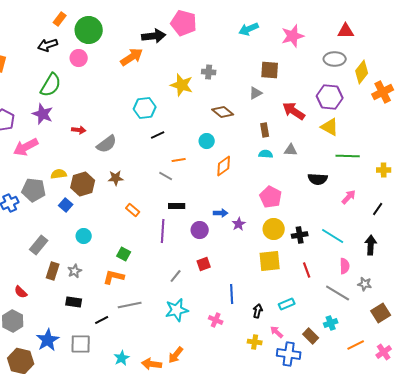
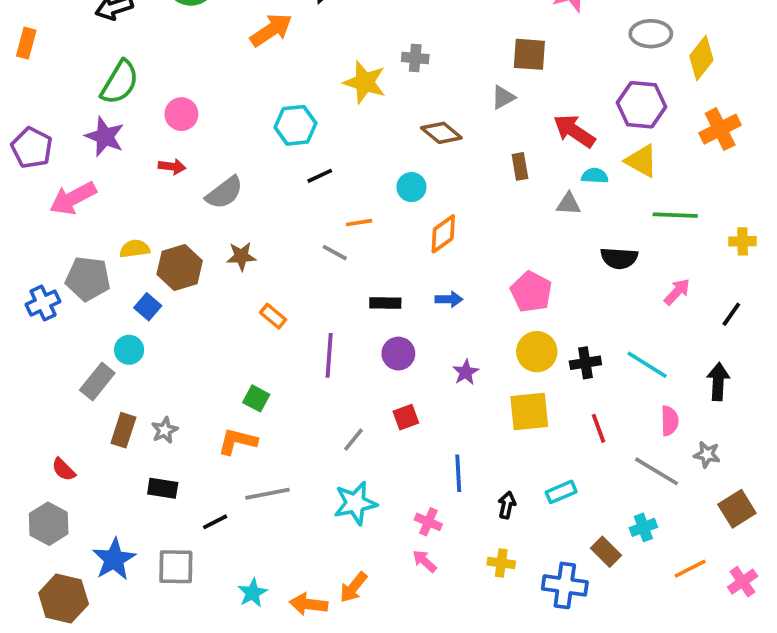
pink circle: (79, 58) -> (181, 114), moved
orange cross: (383, 92) -> (720, 129), moved
cyan semicircle: (266, 154) -> (595, 176), moved
black rectangle: (177, 206) -> (385, 303), moved
blue arrow: (221, 213) -> (449, 299), moved
purple star: (239, 224) -> (466, 372), moved
cyan circle: (84, 236) -> (129, 350), moved
pink arrow: (277, 332) -> (425, 561), moved

